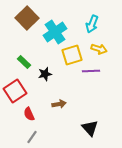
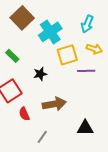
green rectangle: (24, 62) -> (12, 56), moved
brown arrow: (59, 104) -> (54, 104), size x1.6
black triangle: (90, 128) -> (85, 128), turned -48
gray line: (32, 137) -> (42, 137), moved

